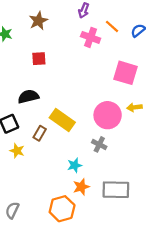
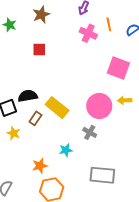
orange line: (112, 26) -> (109, 24), turned 32
black semicircle: (28, 97) -> (28, 96), moved
orange star: (81, 187) -> (40, 166), moved

